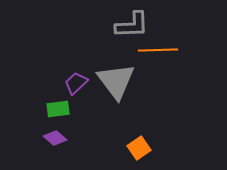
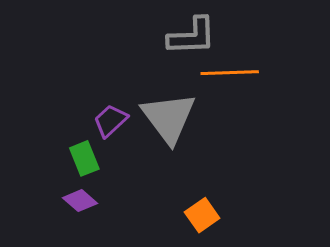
green rectangle: (58, 109) -> (84, 158), turned 75

